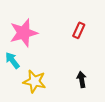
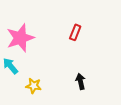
yellow star: (34, 81) -> (34, 86), size x0.7

